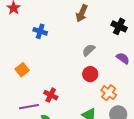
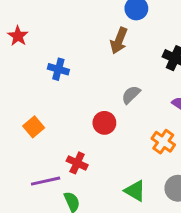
red circle: (90, 74) -> (104, 123), moved
orange cross: (109, 93) -> (163, 142), moved

